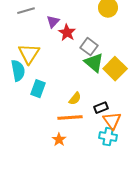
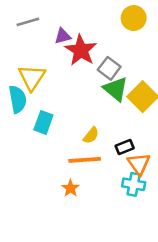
purple triangle: (53, 22) -> (63, 36), turned 32
red star: (67, 33) -> (81, 50), size x1.4

